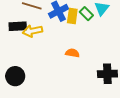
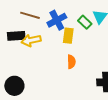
yellow rectangle: (72, 16) -> (68, 36), moved
orange semicircle: (72, 53) -> (71, 62), turned 80

